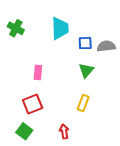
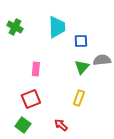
gray semicircle: (106, 46) -> (102, 60), moved
red arrow: (64, 131) -> (61, 125), turned -40

